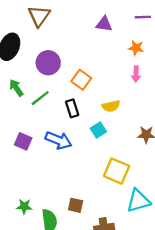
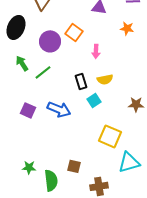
pink arrow: (136, 74) -> (96, 51), moved
orange square: (81, 80) -> (74, 32), moved
black rectangle: (72, 108) -> (81, 81), moved

